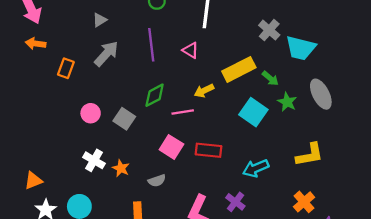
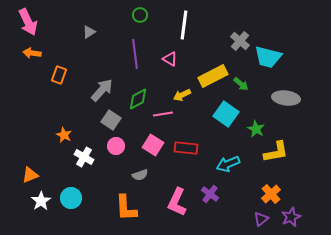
gray arrow: (106, 54) -> (102, 90), moved
gray ellipse: (321, 94) -> (286, 98), turned -56
green star: (287, 102) -> (256, 129), moved
pink circle: (91, 113) -> (116, 146), moved
orange star: (121, 168) -> (64, 135), moved

